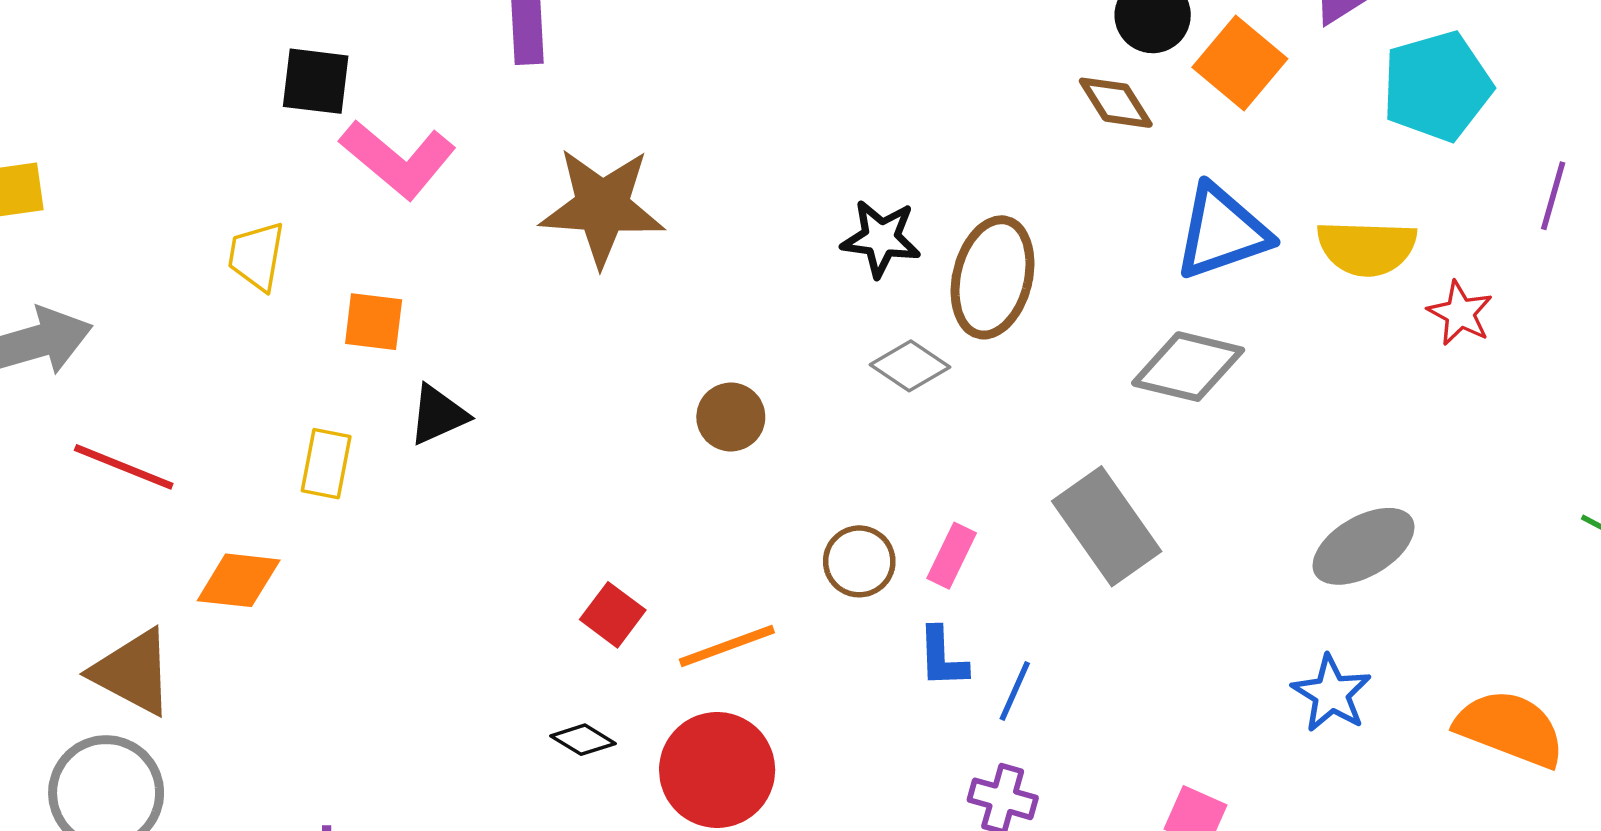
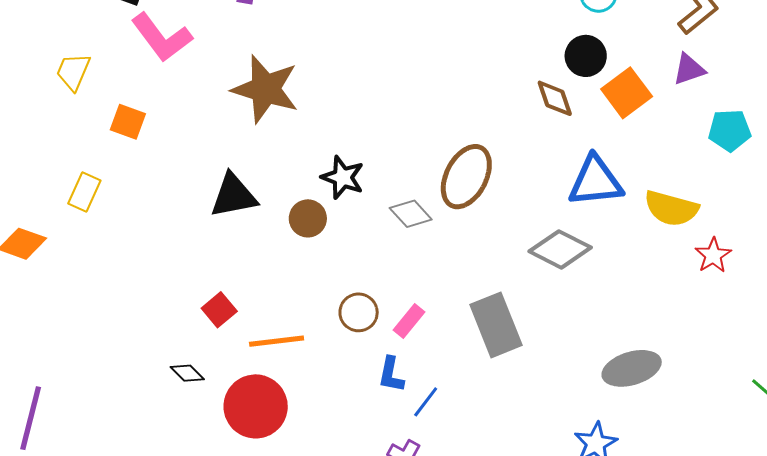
cyan pentagon: (1437, 86) -> (730, 130), size x0.7
black star: (881, 238) -> (343, 177), moved
black triangle: (438, 415) -> (234, 196), moved, size x1.4

